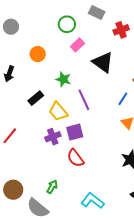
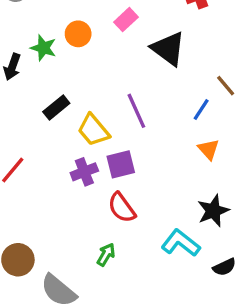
orange circle: (38, 54) -> (78, 34), moved
green star: (63, 79) -> (43, 48), moved
green arrow: (52, 187) -> (106, 255), moved
cyan L-shape: (93, 201) -> (181, 243), moved

